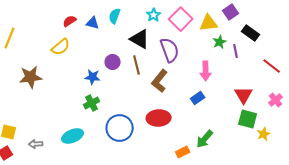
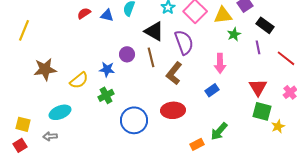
yellow semicircle: (61, 47) -> (79, 80), moved
purple line: (236, 51) -> (258, 47), moved
cyan ellipse: (73, 136) -> (60, 112), moved

